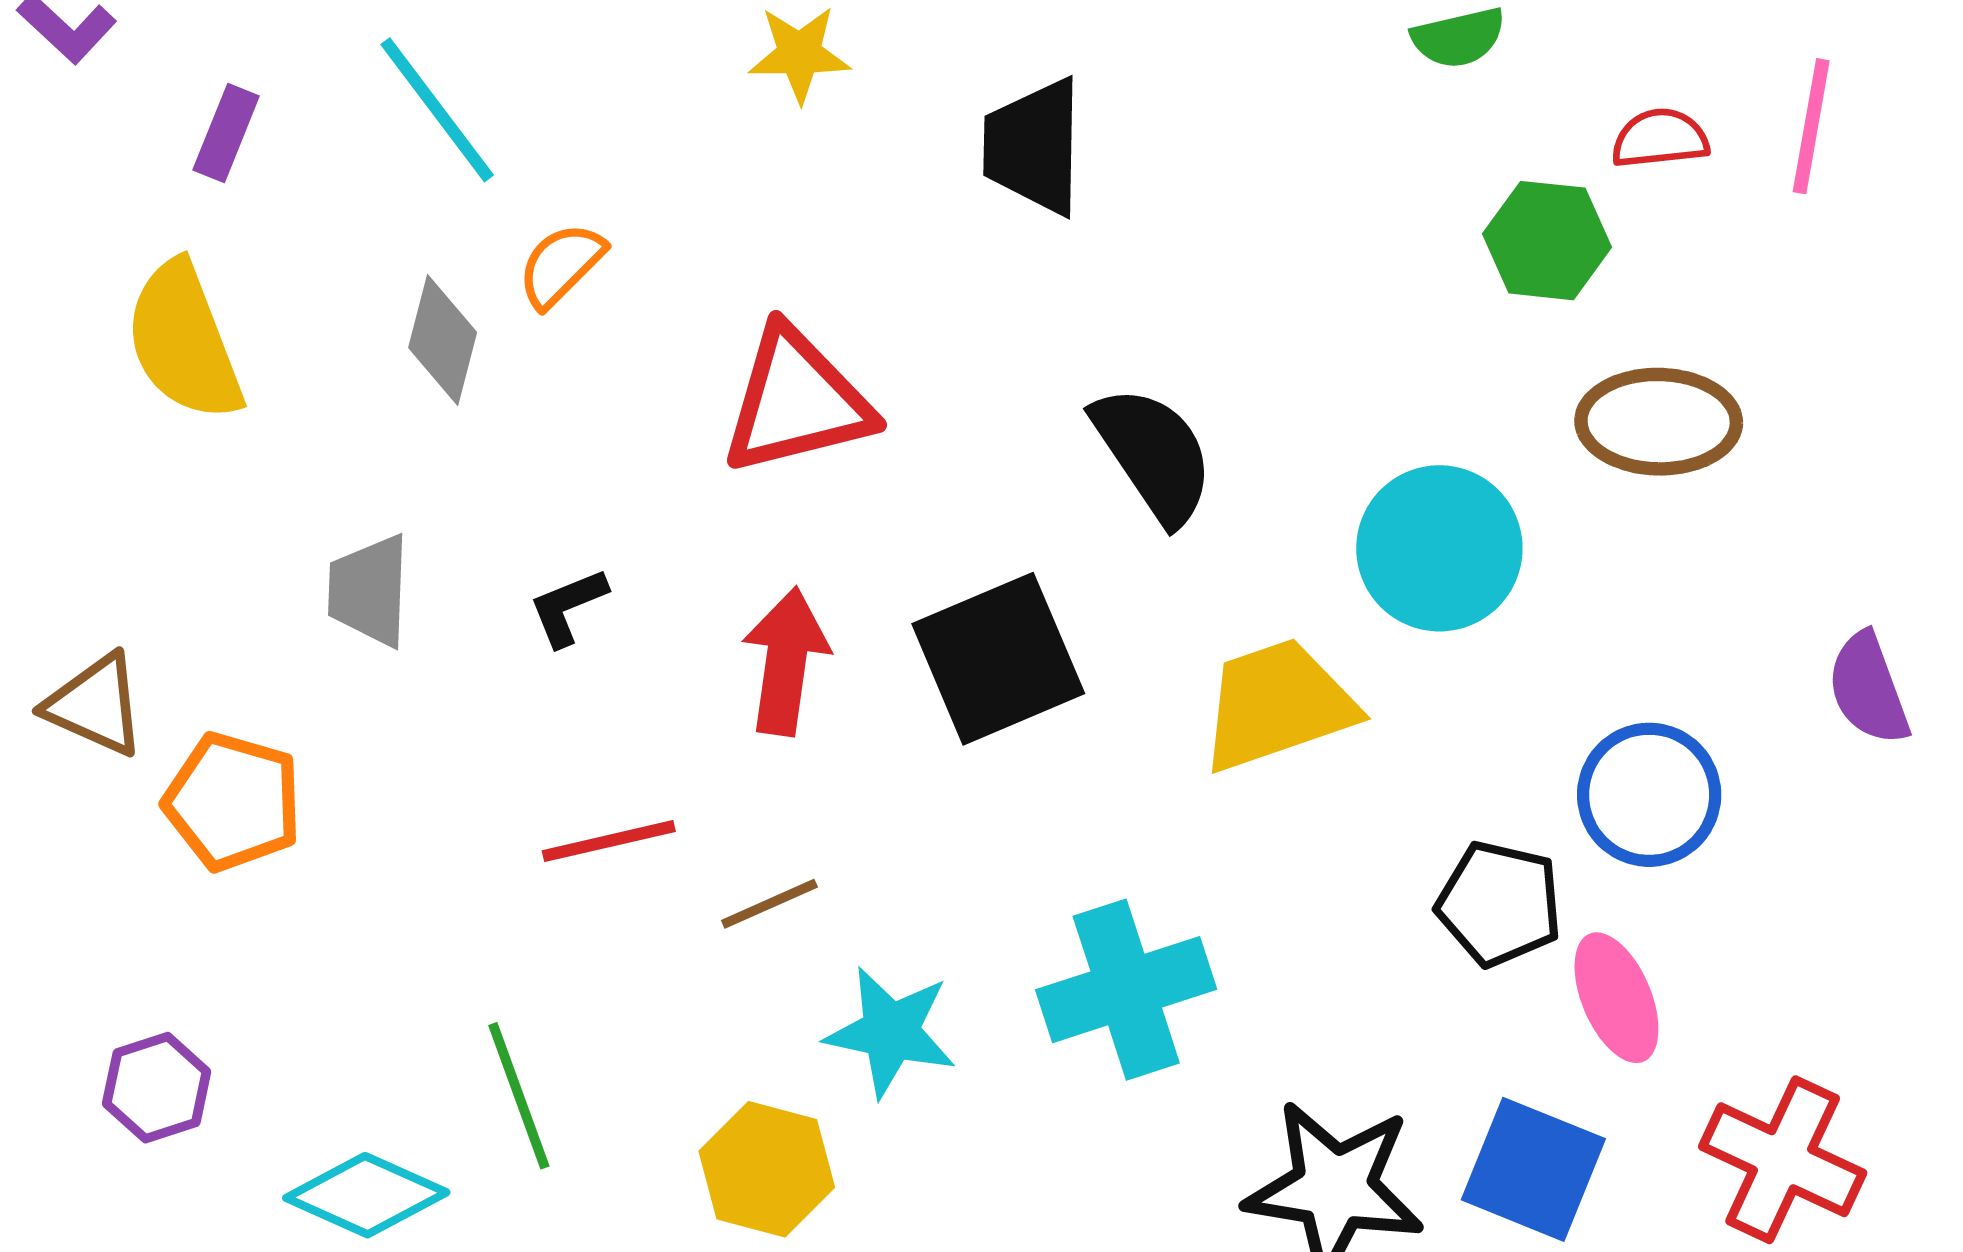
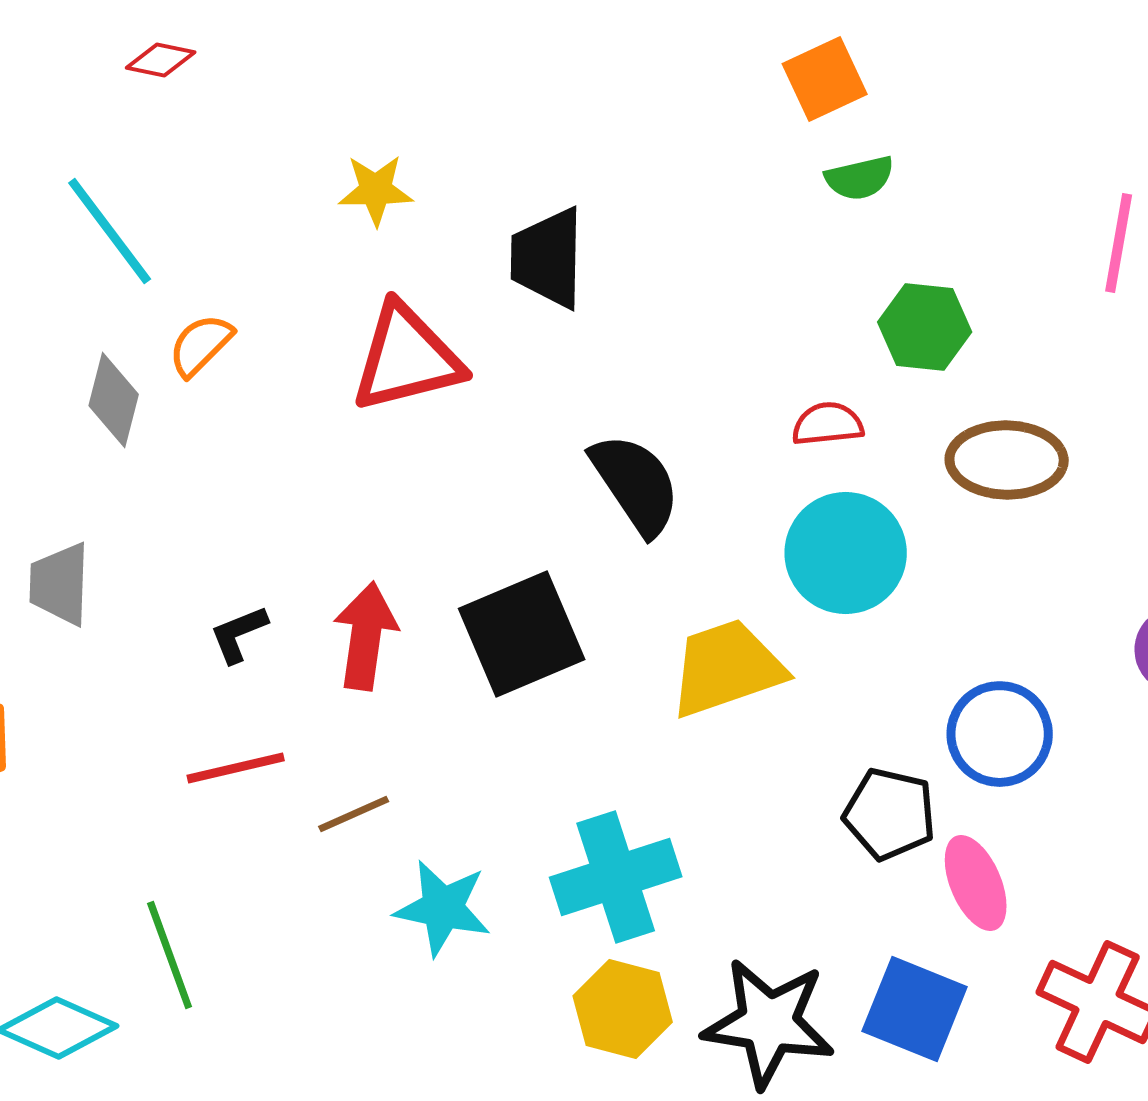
red semicircle: (1660, 138) -> (828, 424), moved
red triangle: (797, 401) -> (407, 358), moved
black L-shape: (568, 607) -> (239, 634), moved
yellow hexagon: (767, 1169) -> (623, 1009), moved

